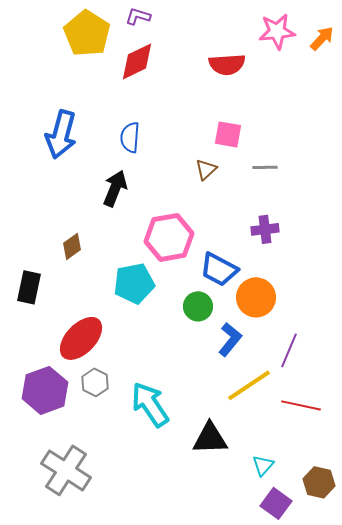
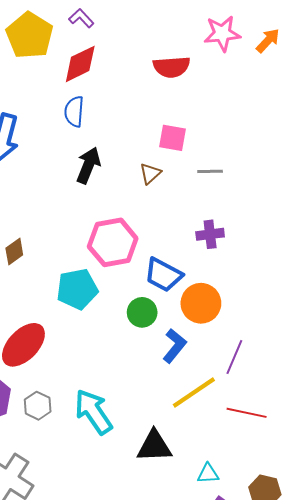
purple L-shape: (138, 16) -> (81, 18), turned 30
blue semicircle: (130, 137) -> (74, 112), moved
black arrow: (115, 188) -> (88, 165), moved
gray hexagon: (95, 382) -> (38, 406), moved
cyan triangle: (263, 465) -> (208, 474), turned 45

